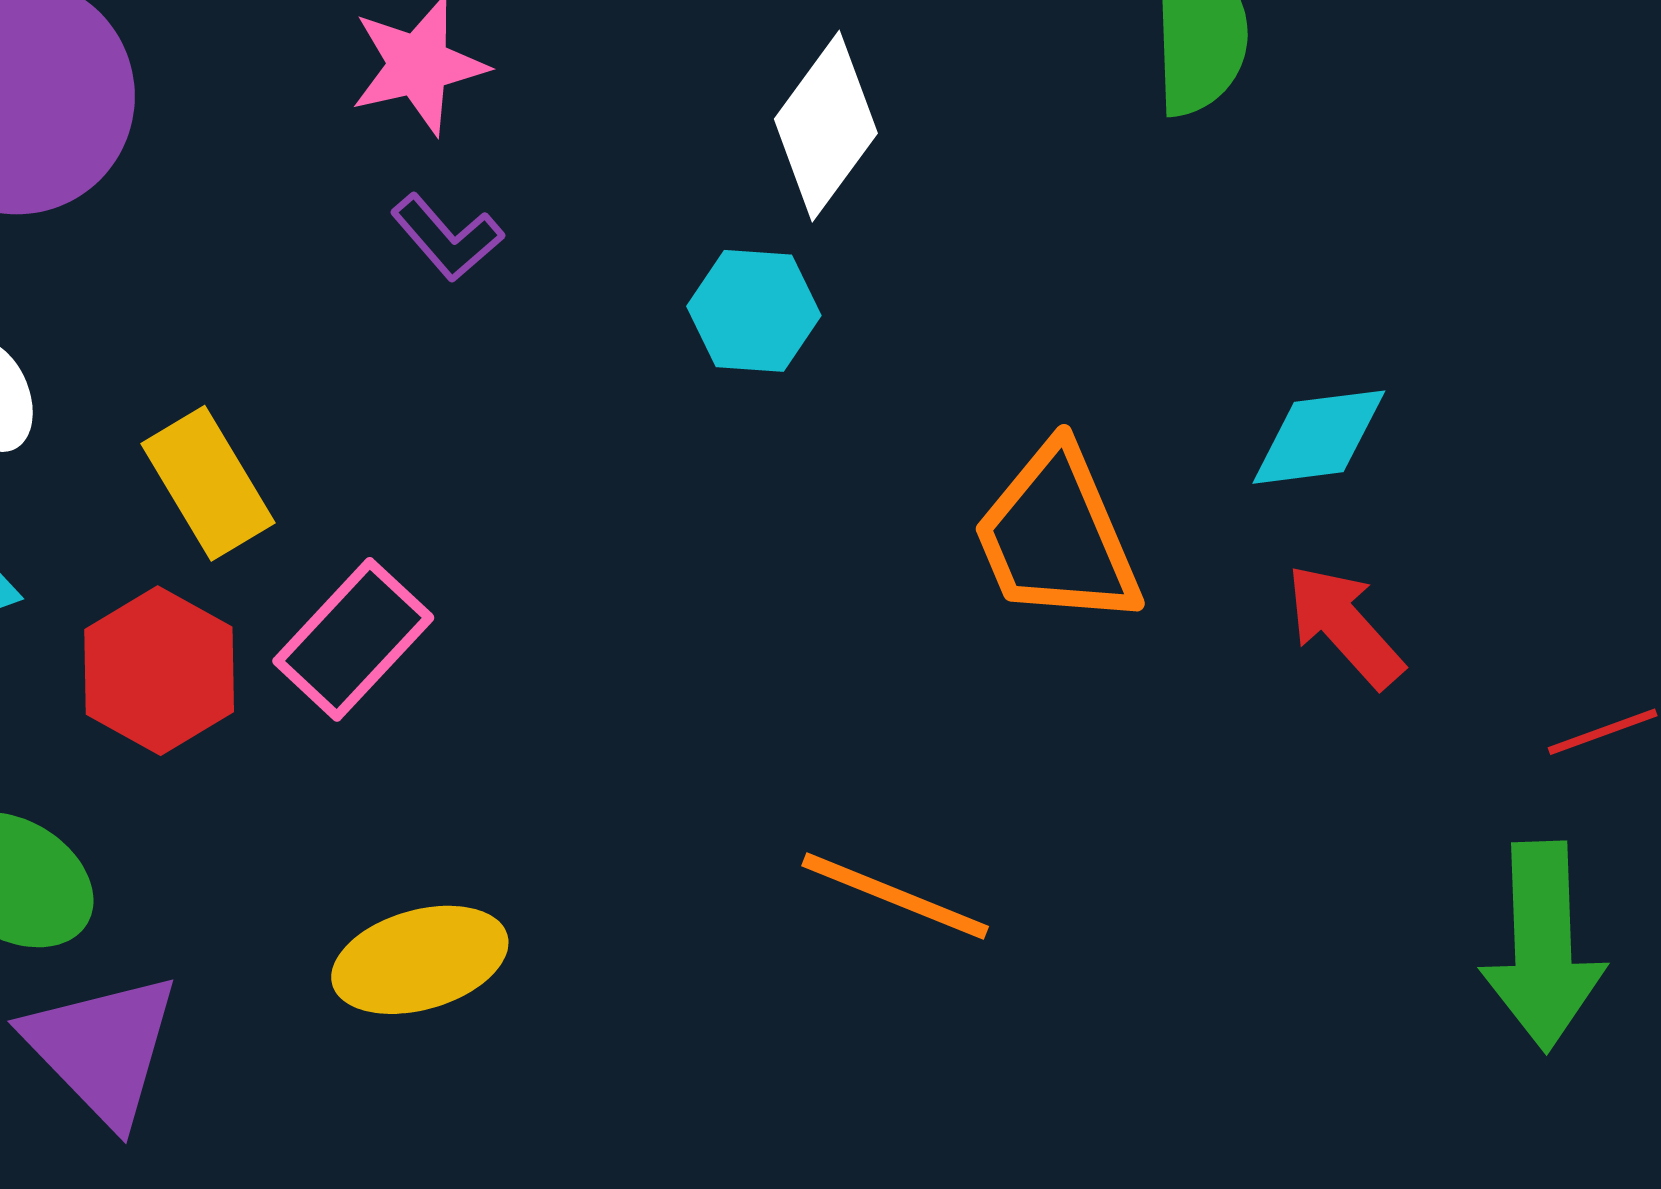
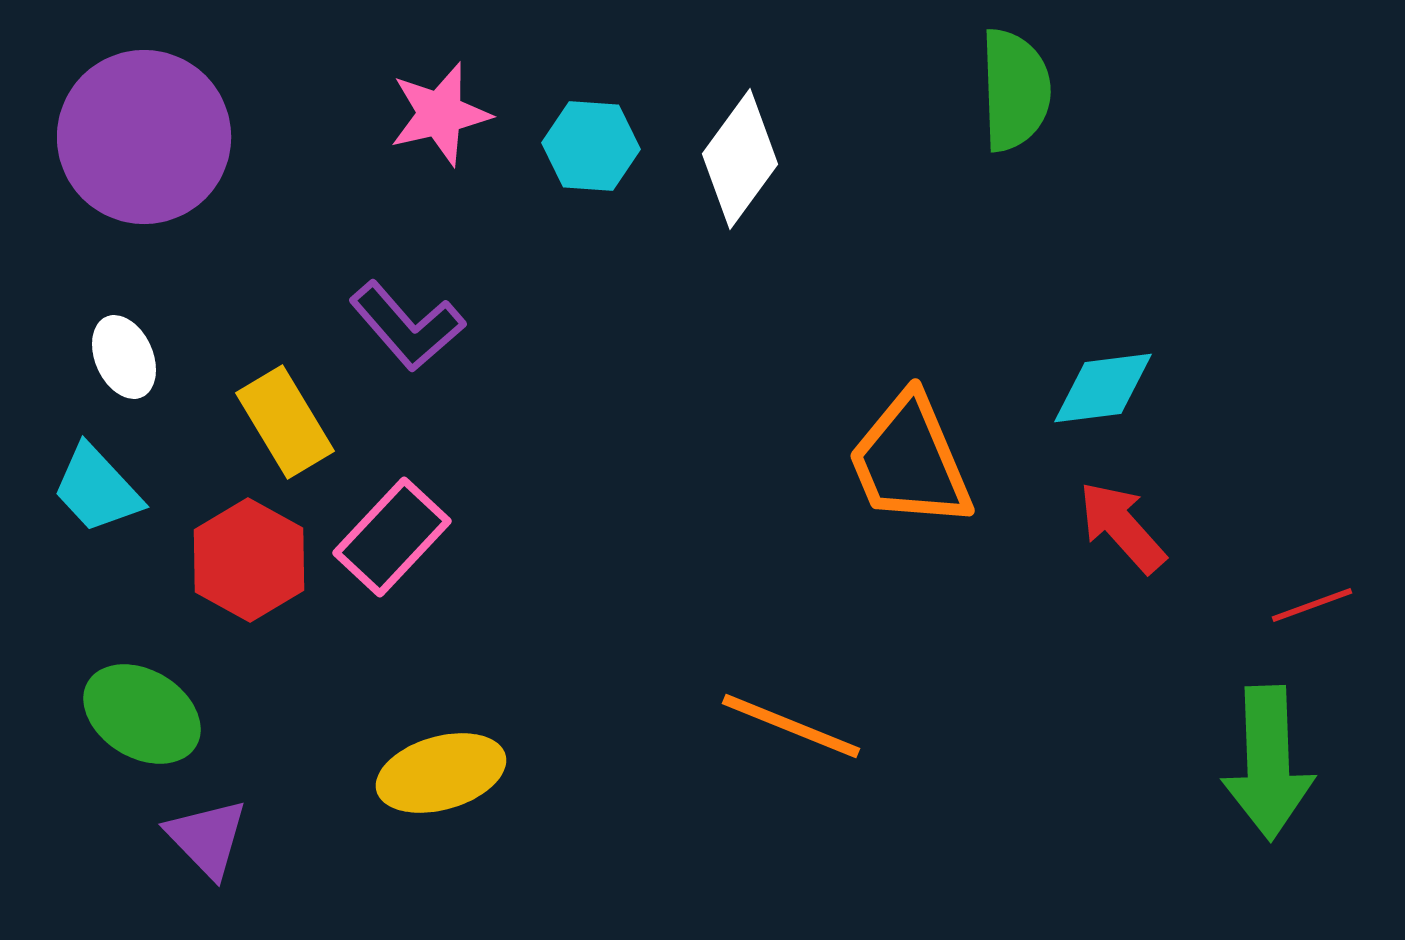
purple L-shape: (447, 237) -> (407, 326), moved, size x1.4
cyan hexagon: (754, 311) -> (591, 146), moved
purple triangle: (102, 1048) -> (207, 838), size x0.7

